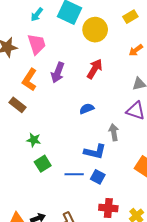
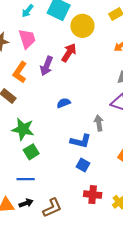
red arrow: (95, 69) -> (69, 53), moved
blue semicircle: (87, 109) -> (64, 103), moved
green star: (34, 140) -> (23, 129), size x1.6
blue line: (74, 174) -> (26, 179), moved

